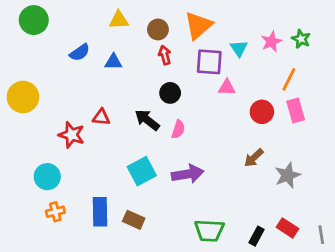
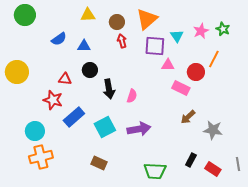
black circle: (170, 93) -> (90, 70), moved
pink rectangle: (296, 110) -> (181, 88), moved, turned -48
red circle: (262, 112) -> (196, 72), moved
red triangle: (101, 117) -> (65, 79), moved
black arrow: (147, 120) -> (109, 89), turned -138
gray star: (288, 175) -> (213, 130), turned 30
orange cross: (55, 212) -> (41, 157), size x1.6
blue rectangle: (100, 212) -> (74, 117), moved, turned 50
gray line: (321, 235) -> (238, 164), moved
black rectangle: (257, 236) -> (191, 160), moved

